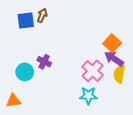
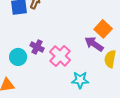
purple arrow: (114, 59) -> (94, 44), moved
pink cross: (93, 71) -> (60, 56), moved

